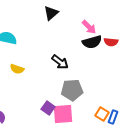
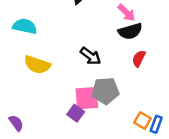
red semicircle: (111, 42) -> (139, 59), moved, turned 112
yellow semicircle: (17, 69) -> (37, 65), size x1.5
pink square: (63, 114) -> (87, 98), moved

